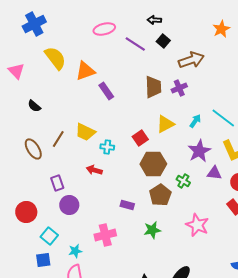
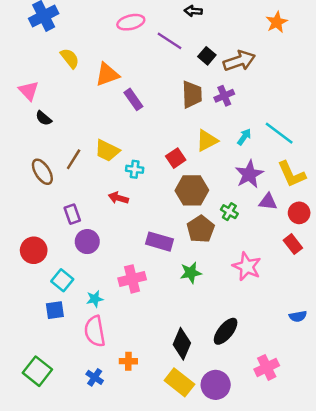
black square: (163, 41) -> (207, 56), moved
yellow semicircle: (55, 58) -> (70, 58), size x0.7
pink triangle: (16, 71) -> (29, 91), moved
purple rectangle: (127, 205) -> (160, 242), size x1.5

